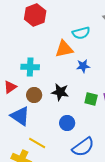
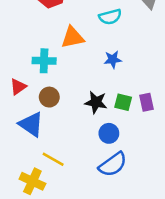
orange triangle: (64, 49) -> (73, 37), moved
black star: (60, 92) -> (96, 102), moved
blue circle: (67, 123) -> (109, 133), moved

